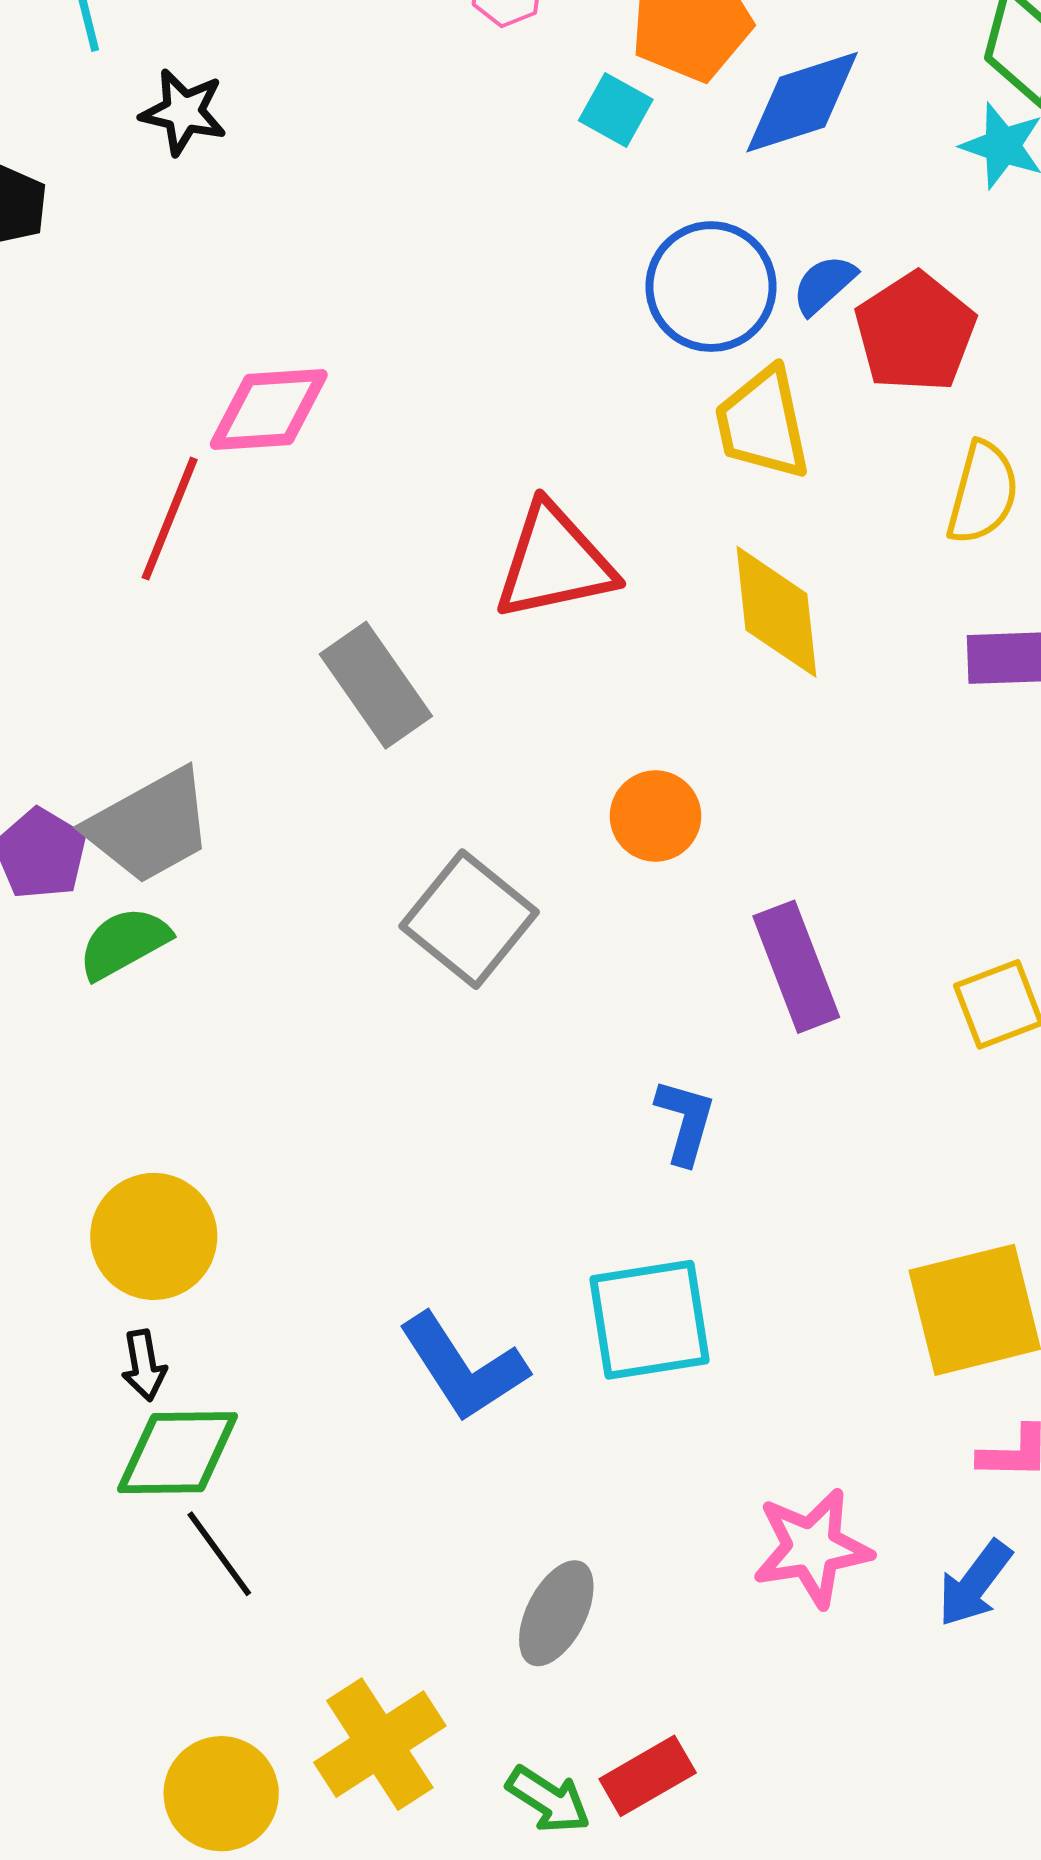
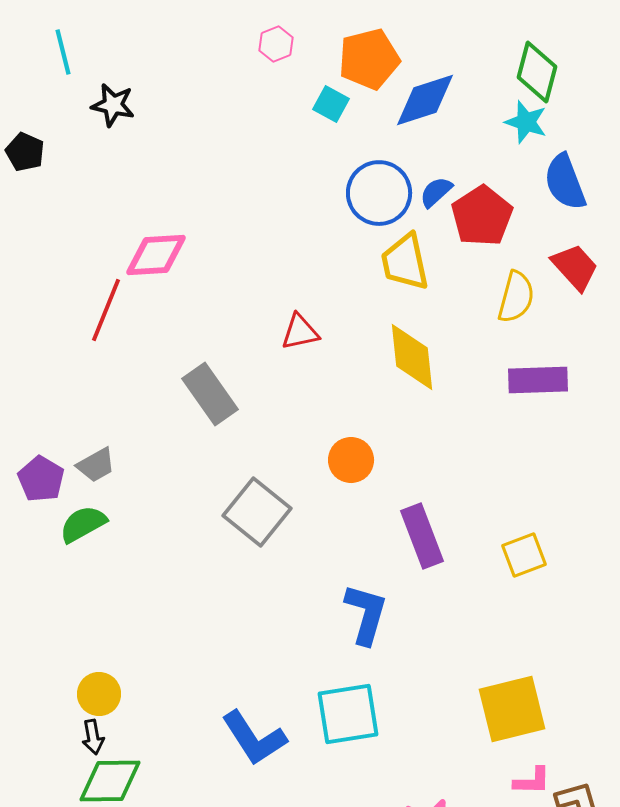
red triangle: (554, 562) -> (300, 332), size x0.6
gray trapezoid: (150, 826) -> (96, 465), size x0.6
blue L-shape: (685, 1121) -> (366, 614), size x1.4
yellow circle: (154, 1236) -> (99, 694), moved, size x0.7

